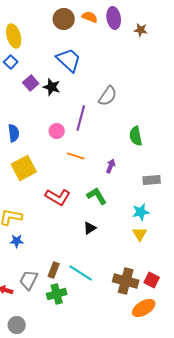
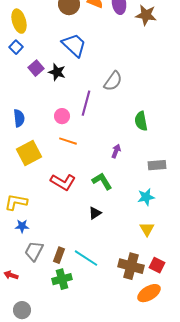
brown star: (141, 30) -> (146, 15), size x1.5
orange line: (76, 156) -> (68, 141), moved
yellow triangle: (140, 234) -> (147, 229), moved
gray trapezoid: (29, 280) -> (34, 251), moved

